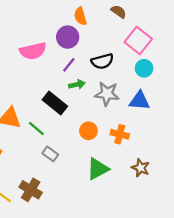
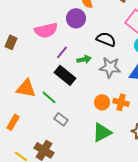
black semicircle: (102, 61) -> (106, 39), turned -144
purple line: (69, 65) -> (62, 52), moved
orange circle: (88, 131) -> (102, 102), moved

